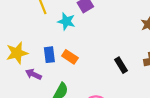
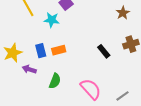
orange rectangle: (70, 57) -> (59, 50), turned -40

